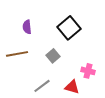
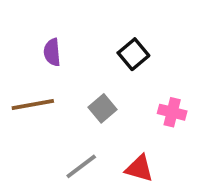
black square: (69, 28) -> (133, 54), size x0.7
pink cross: (88, 71) -> (172, 112), moved

